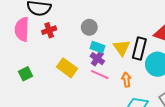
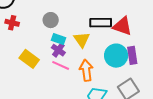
red cross: (49, 30) -> (12, 23), turned 32
black rectangle: (139, 49) -> (101, 23), moved, turned 75
orange arrow: (126, 80) -> (86, 70), size x1.5

